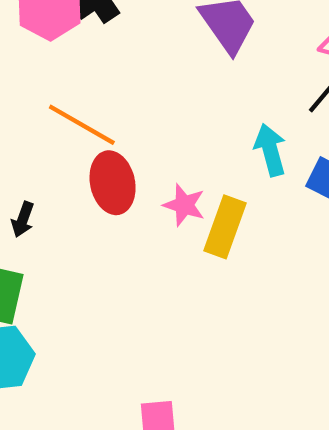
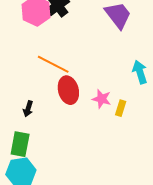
yellow rectangle: (225, 227) -> (121, 108), size x0.6

